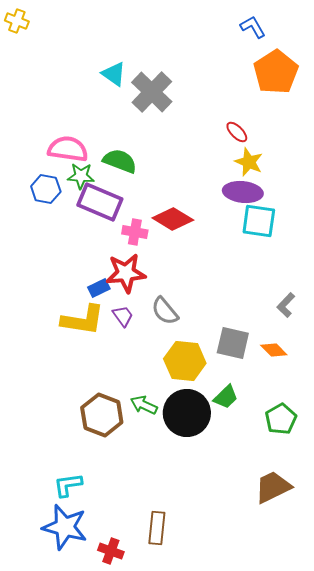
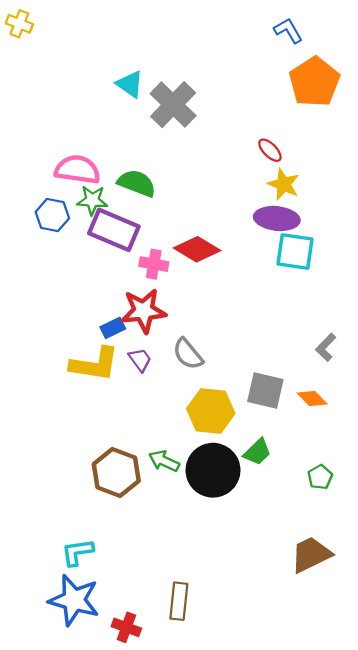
green pentagon: (281, 419) -> (320, 477), size x0.7

